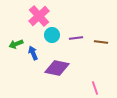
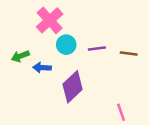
blue arrow: (33, 53) -> (42, 68), turned -64
purple diamond: (57, 68) -> (73, 87), turned -55

